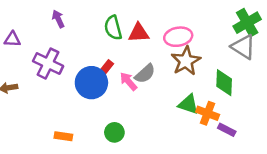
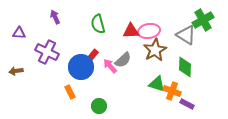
red triangle: (139, 33) -> (131, 31), moved
gray triangle: (243, 47) -> (186, 35), moved
orange rectangle: (63, 136) -> (70, 92), moved, turned 56

